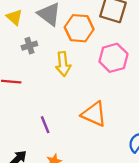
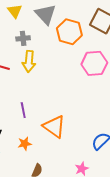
yellow arrow: (63, 64) -> (29, 61), moved
orange triangle: (94, 114) -> (54, 127), moved

